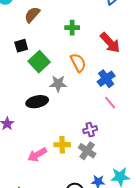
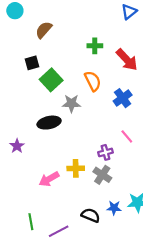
green cross: (72, 28) -> (95, 46), moved
pink line: (110, 103) -> (127, 136), moved

